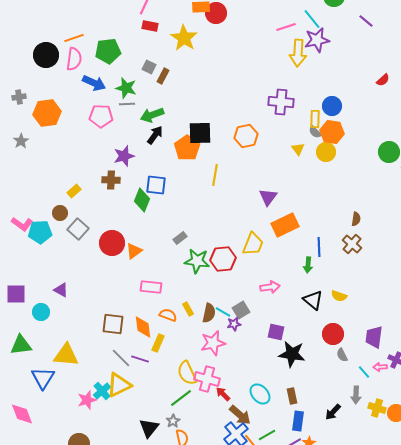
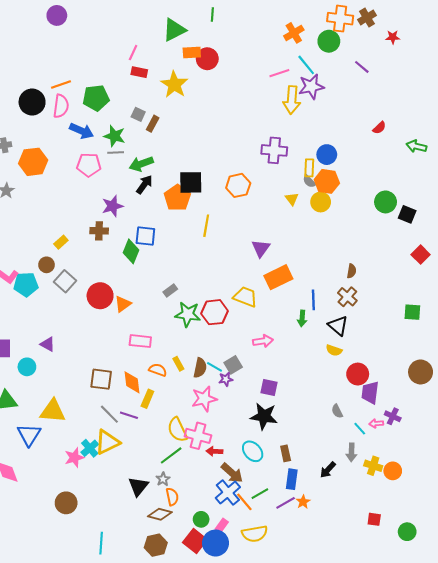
yellow trapezoid: (253, 244) -> (245, 297), turned -90
black triangle: (313, 300) -> (338, 326), moved
red circle: (333, 334) -> (358, 374), moved
black star: (292, 354) -> (264, 416), moved
red arrow: (223, 394) -> (214, 451), turned -42

